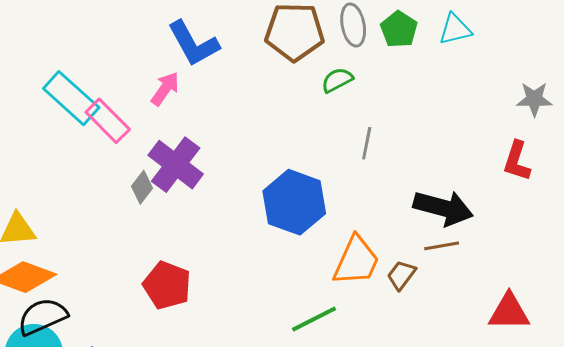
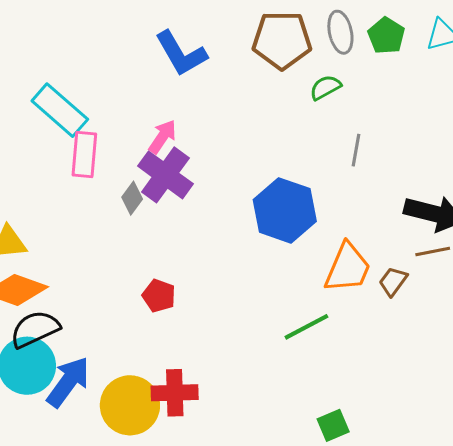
pink arrow: (165, 89) -> (163, 137), moved
pink rectangle: (108, 121) -> (84, 155), moved, turned 51
red pentagon: (167, 285) -> (159, 296), size x0.7

